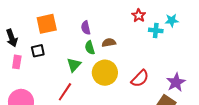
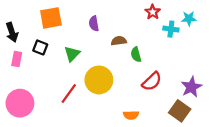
green semicircle: (90, 48) -> (136, 55), moved
black square: (38, 51) -> (40, 47), turned 32
green triangle: (74, 65) -> (72, 54), moved
yellow circle: (105, 73) -> (99, 80), moved

